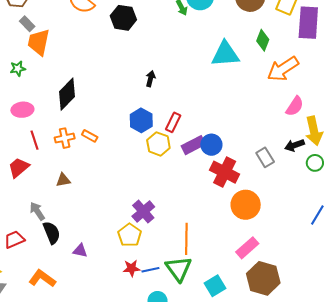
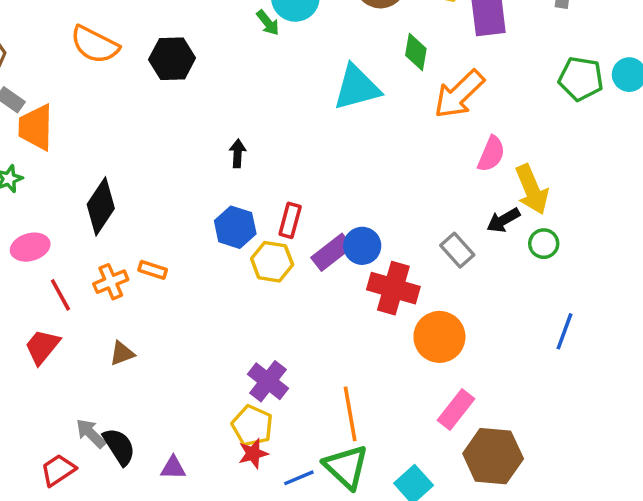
gray arrow: (37, 211) -> (91, 433), moved
red star: (132, 268) -> (253, 453), moved

